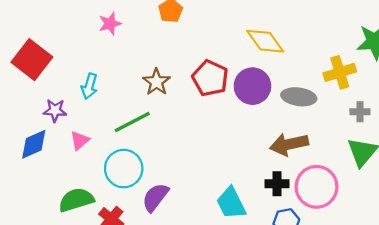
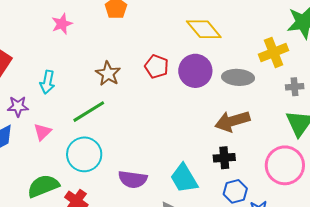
red pentagon: (210, 78) -> (157, 67), size x0.7
pink circle: (317, 187) -> (285, 165), moved
purple semicircle: (155, 197) -> (133, 179), moved, turned -116

